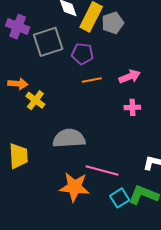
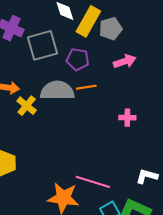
pink arrow: (130, 77) -> (125, 61), moved
gray semicircle: (69, 138) -> (57, 91), moved

